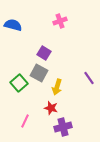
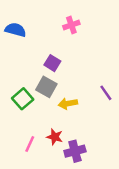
yellow arrow: (57, 87) -> (68, 104), turned 63
red star: (51, 108) -> (55, 137), moved

